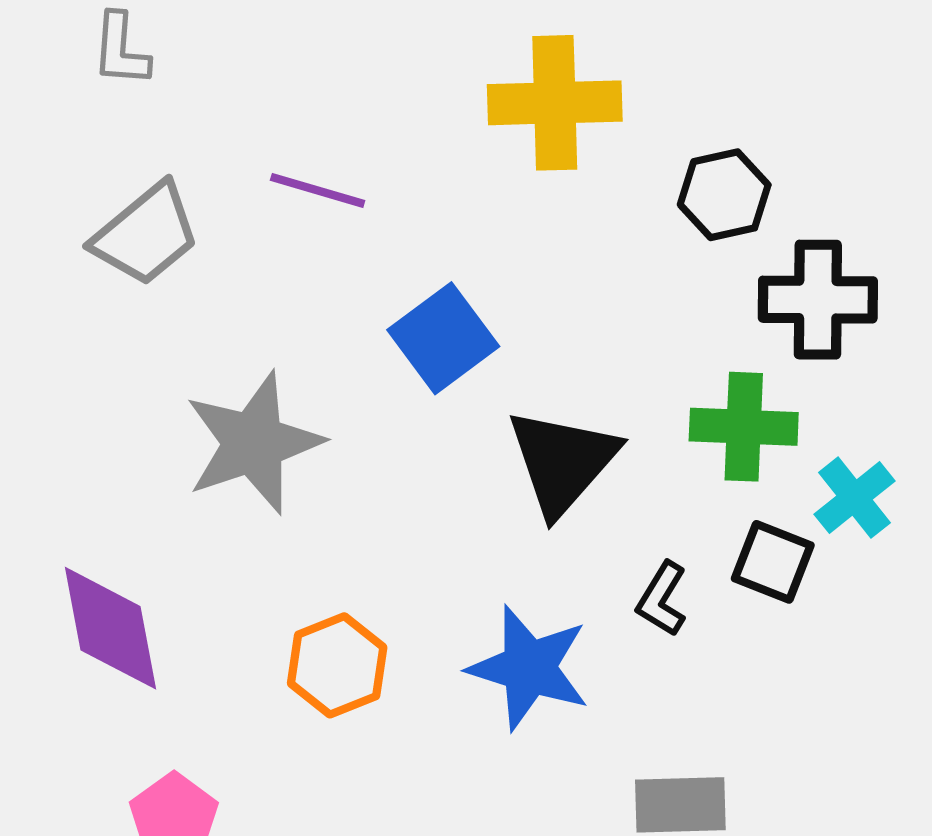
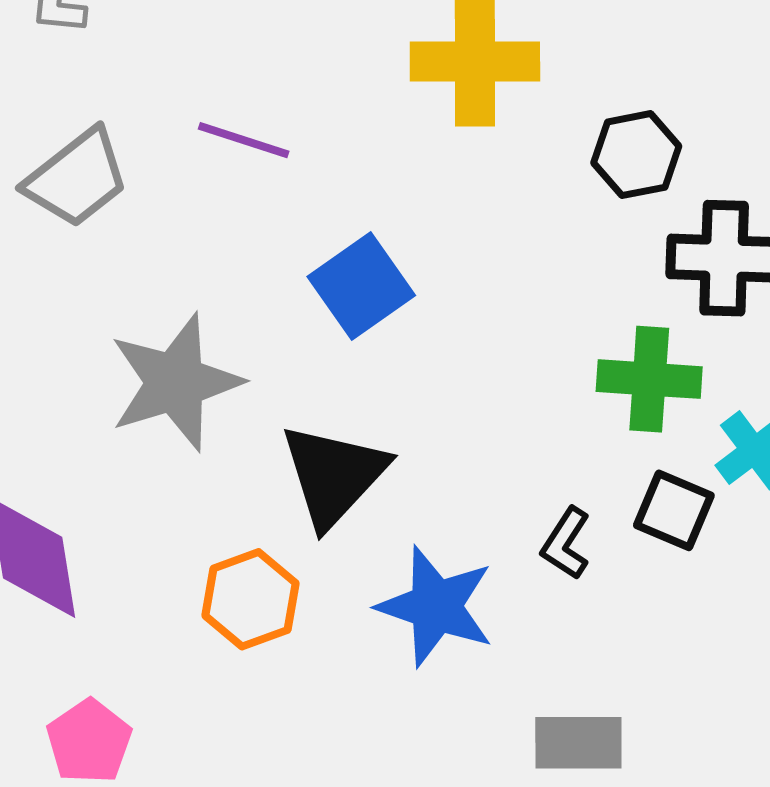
black triangle: (562, 462) -> (334, 475), moved

